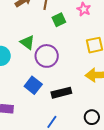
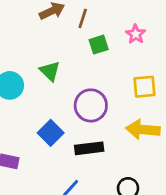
purple circle: (47, 56) -> (91, 105), moved

